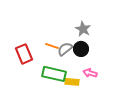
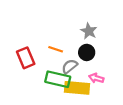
gray semicircle: (65, 49) -> (70, 66), moved
yellow rectangle: (72, 82) -> (77, 88), size x1.6

